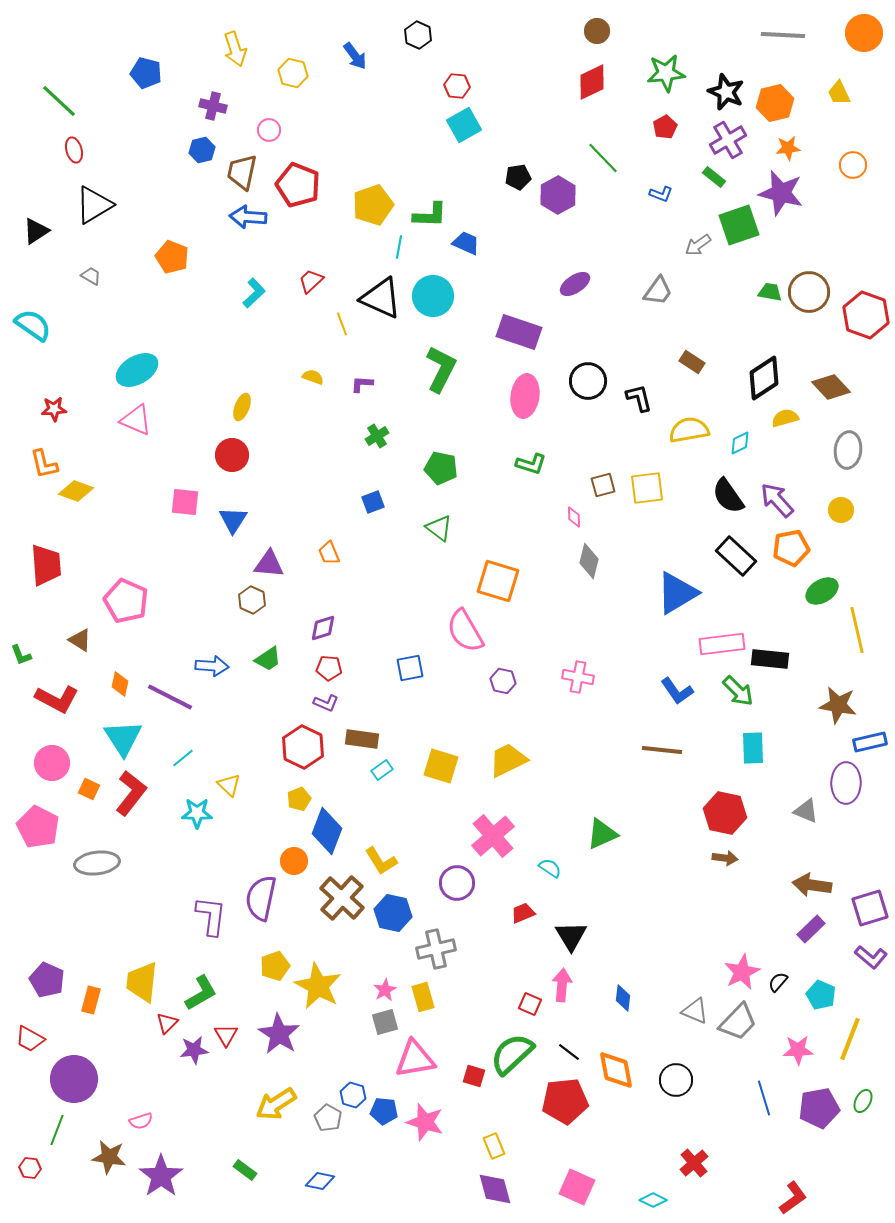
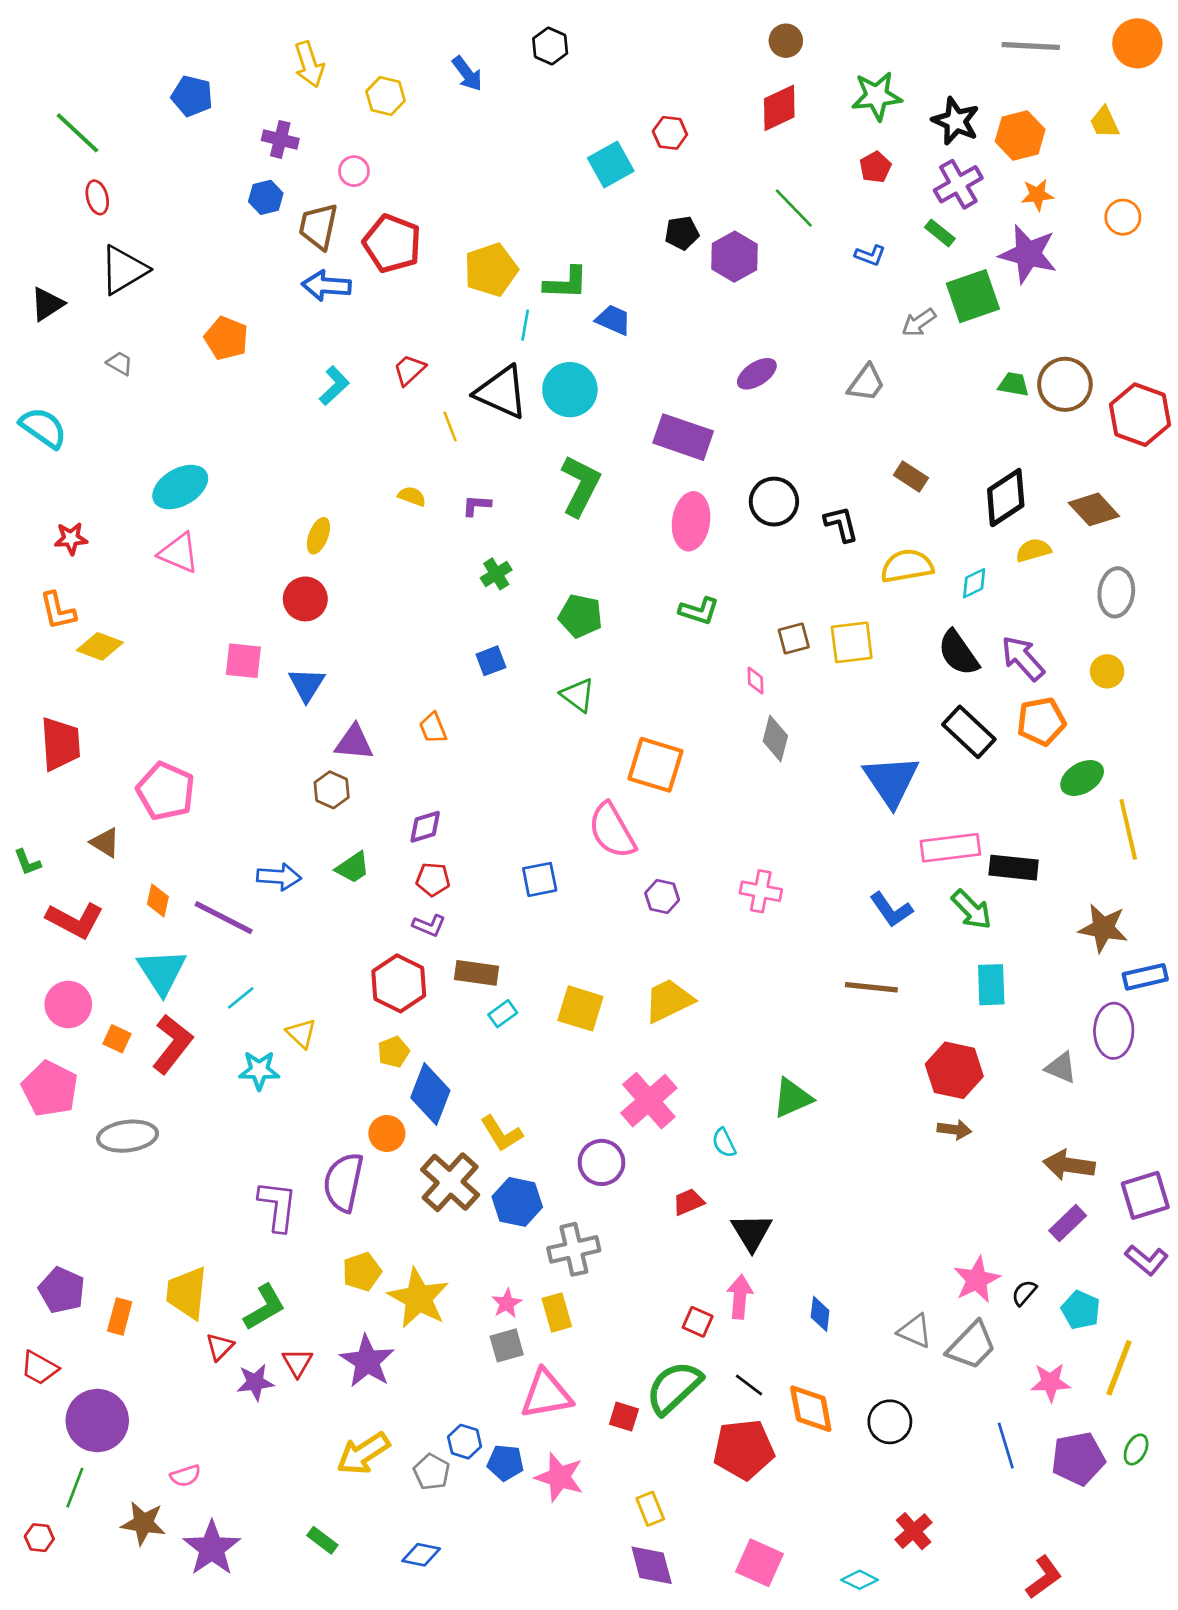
red hexagon: (457, 86) -> (670, 133), moved
blue triangle: (677, 593) -> (891, 781), turned -33
cyan semicircle: (550, 868) -> (724, 1143), turned -150

